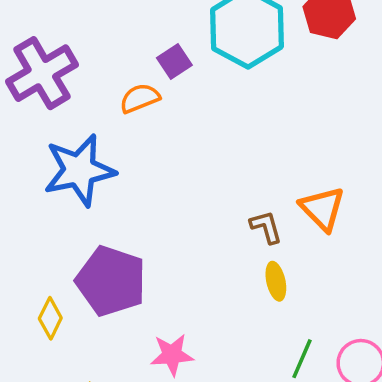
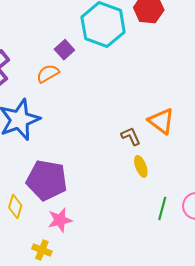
pink star: (172, 355) -> (60, 220), moved

